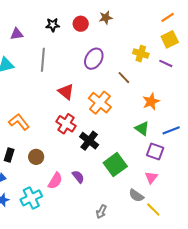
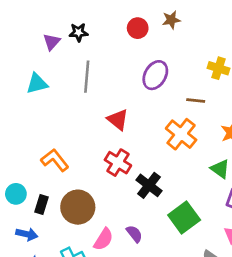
black star: (53, 25) -> (79, 32), moved
purple triangle: (17, 34) -> (52, 42), turned -40
brown line: (124, 78) -> (196, 100), turned -40
orange cross: (100, 103) -> (181, 134), moved
brown circle: (36, 157) -> (78, 207), size x1.6

